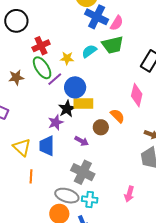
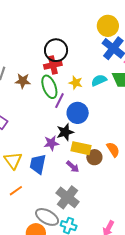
black circle: (16, 21) -> (56, 50), moved
brown star: (16, 77) -> (23, 81), moved
purple line: (55, 79) -> (59, 101), turned -35
yellow rectangle: (83, 103) -> (81, 148), moved
orange line: (31, 176) -> (16, 191), turned 40

